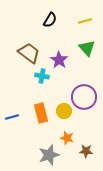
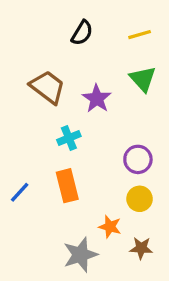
cyan cross: (42, 76) -> (69, 138), moved, turned -32
purple circle: (84, 97) -> (138, 159), size x0.7
yellow circle: (64, 111) -> (140, 199), moved
blue line: (12, 117) -> (20, 192), turned -32

